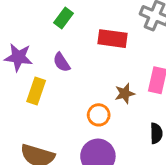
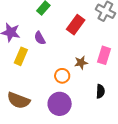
red rectangle: (112, 39) -> (76, 25), turned -66

